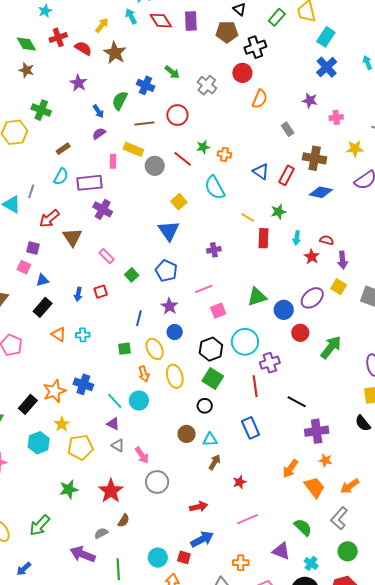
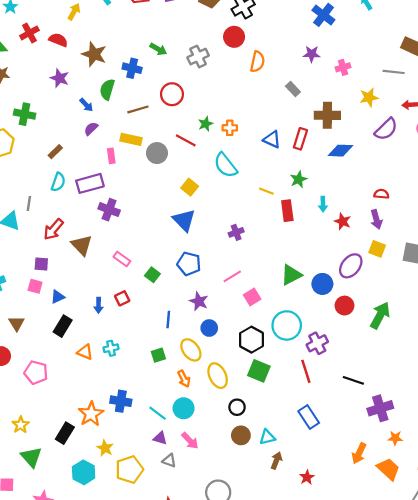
brown star: (115, 53) -> (94, 54), moved
gray cross: (207, 85) -> (198, 57), turned 36
red semicircle: (327, 240) -> (381, 194), moved
black circle: (205, 406) -> (237, 407), moved
pink arrow: (142, 455) -> (190, 441), moved

